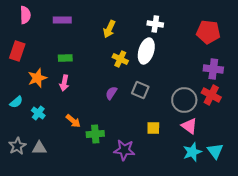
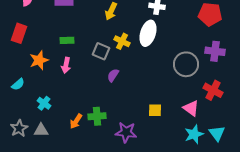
gray square: (140, 90) -> (101, 51), moved
red cross: (211, 95) -> (213, 90), moved
gray circle: (184, 100) -> (186, 64), moved
cyan cross: (38, 113) -> (44, 103), moved
orange arrow: (73, 121) -> (76, 121), moved, turned 84

